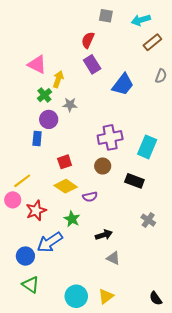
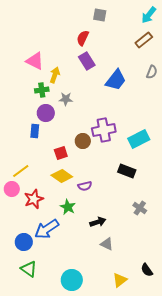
cyan arrow: (141, 20) -> (149, 15), moved, turned -36
green cross: (44, 95) -> (42, 90), turned 32
cyan rectangle: (147, 147) -> (139, 139), turned 40
brown circle: (103, 166) -> (83, 141), moved
yellow triangle: (106, 296) -> (120, 280), moved
black semicircle: (156, 298) -> (147, 270), moved

